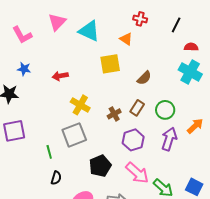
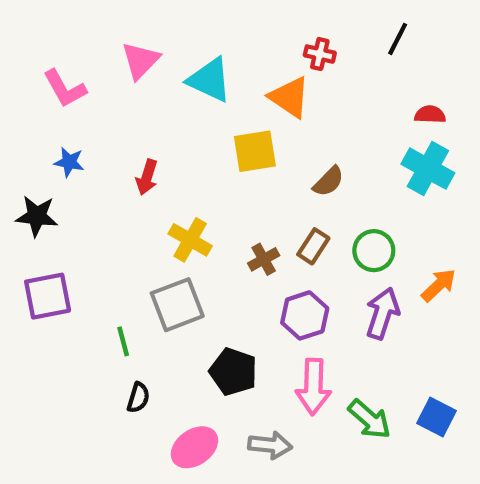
black line: (176, 25) -> (398, 39), moved
orange triangle: (126, 39) -> (290, 97), size x1.5
red arrow: (60, 76) -> (147, 177), turned -63
black pentagon: (100, 166) -> (233, 372), turned -30
pink arrow: (137, 173) -> (313, 387), turned 50

